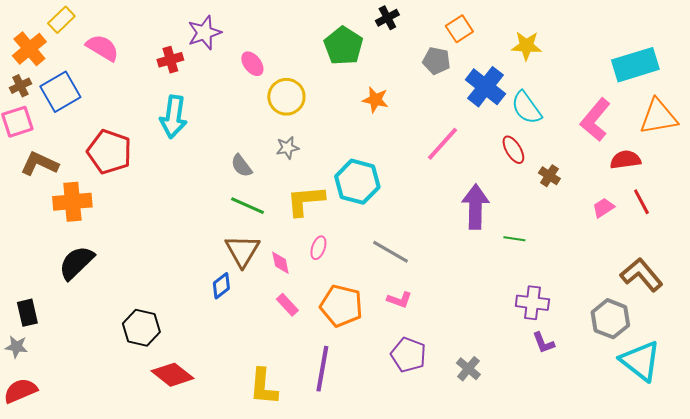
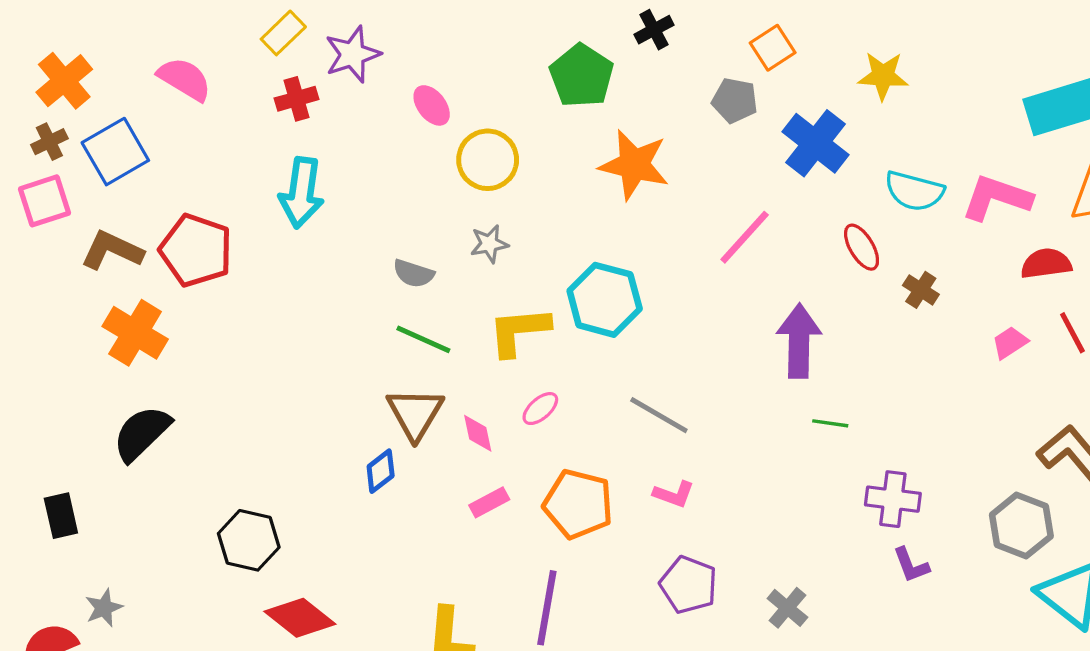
yellow rectangle: (61, 20) -> (283, 33), moved
orange star: (375, 100) -> (634, 165), size x1.6
cyan semicircle: (526, 108) -> (914, 191), moved, turned -39
pink L-shape: (595, 120) -> (997, 198), turned 69
brown L-shape: (39, 164) -> (112, 250), moved
gray semicircle: (241, 166) -> (413, 273), turned -35
orange cross: (72, 202) -> (135, 333), turned 36
green line: (514, 239) -> (830, 423), moved
pink ellipse: (318, 248) -> (540, 409), turned 30
pink rectangle: (287, 305) -> (489, 502), turned -75
gray star: (16, 347) -> (104, 608), moved, turned -30

